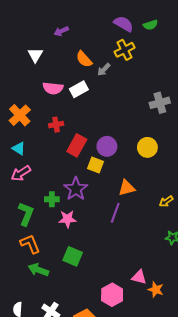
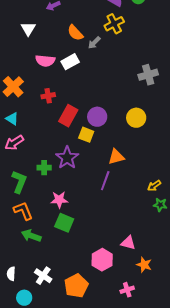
yellow arrow: (166, 201) -> (154, 186), moved
pink star: (67, 219) -> (59, 200), moved
orange star: (156, 290) -> (144, 265), moved

